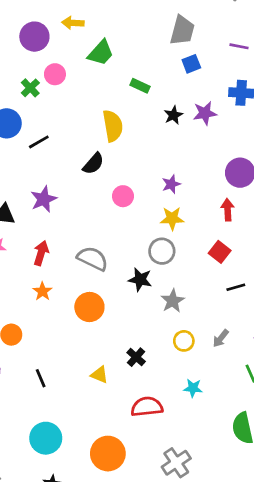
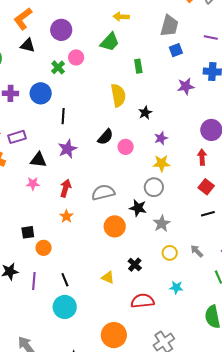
yellow arrow: (73, 23) -> (121, 17), moved
green rectangle: (140, 86) -> (138, 66), turned 56
black star: (173, 115) -> (145, 113), moved
black line: (39, 142) -> (63, 116), moved, turned -56
black semicircle: (93, 164) -> (105, 137), moved
red square: (220, 252) -> (206, 187), moved
gray semicircle: (93, 259) -> (103, 192), turned -40
orange circle: (89, 307) -> (115, 226), moved
gray arrow: (221, 338) -> (197, 251), turned 96
cyan circle: (46, 438) -> (65, 307), moved

